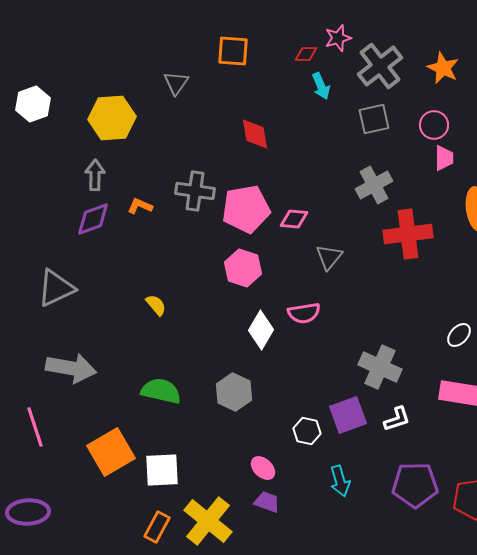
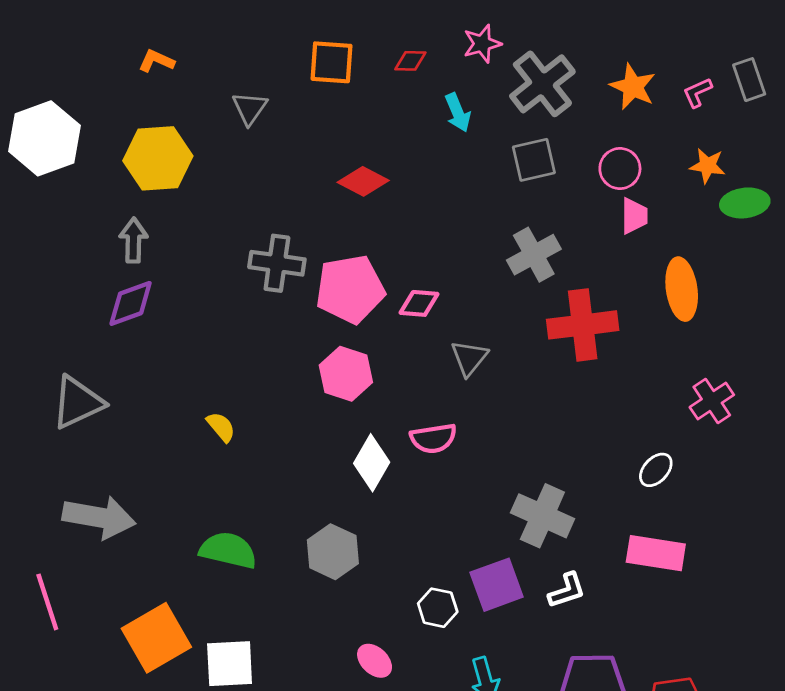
red diamond: (306, 54) -> (410, 61), moved
white hexagon: (33, 104) -> (44, 138), size x1.4
red diamond: (255, 134) -> (363, 181), turned -52
orange L-shape: (140, 206) -> (156, 61), moved

